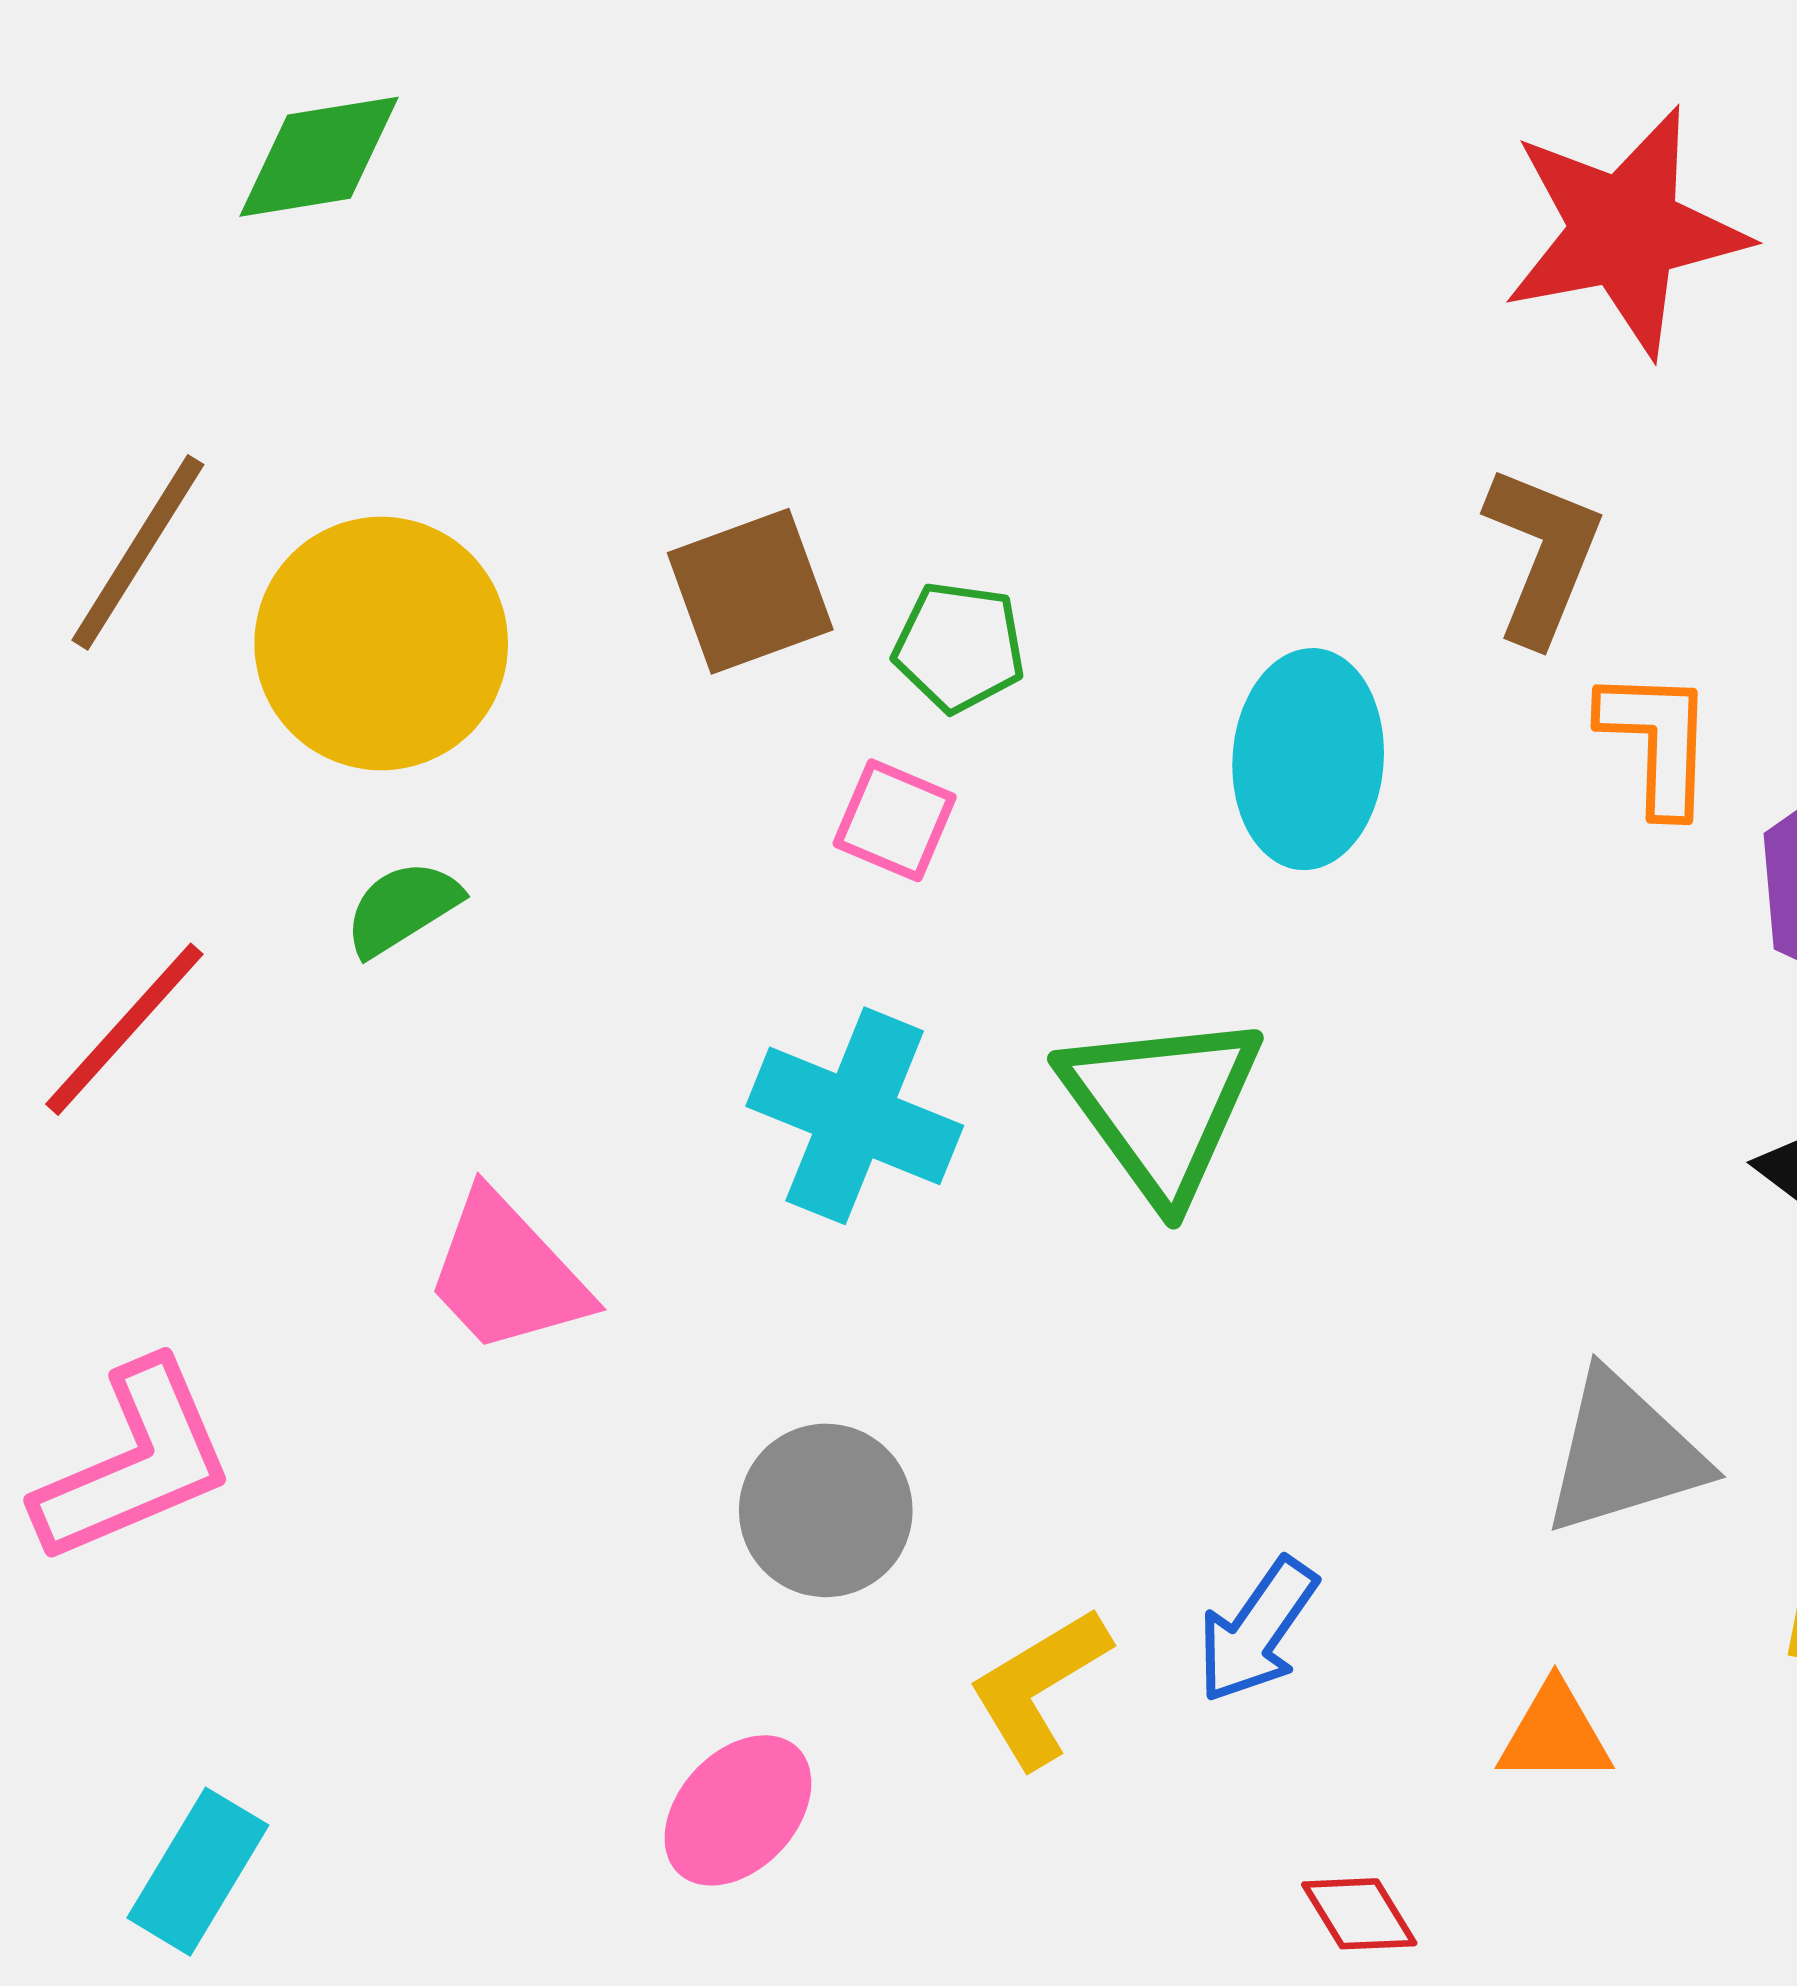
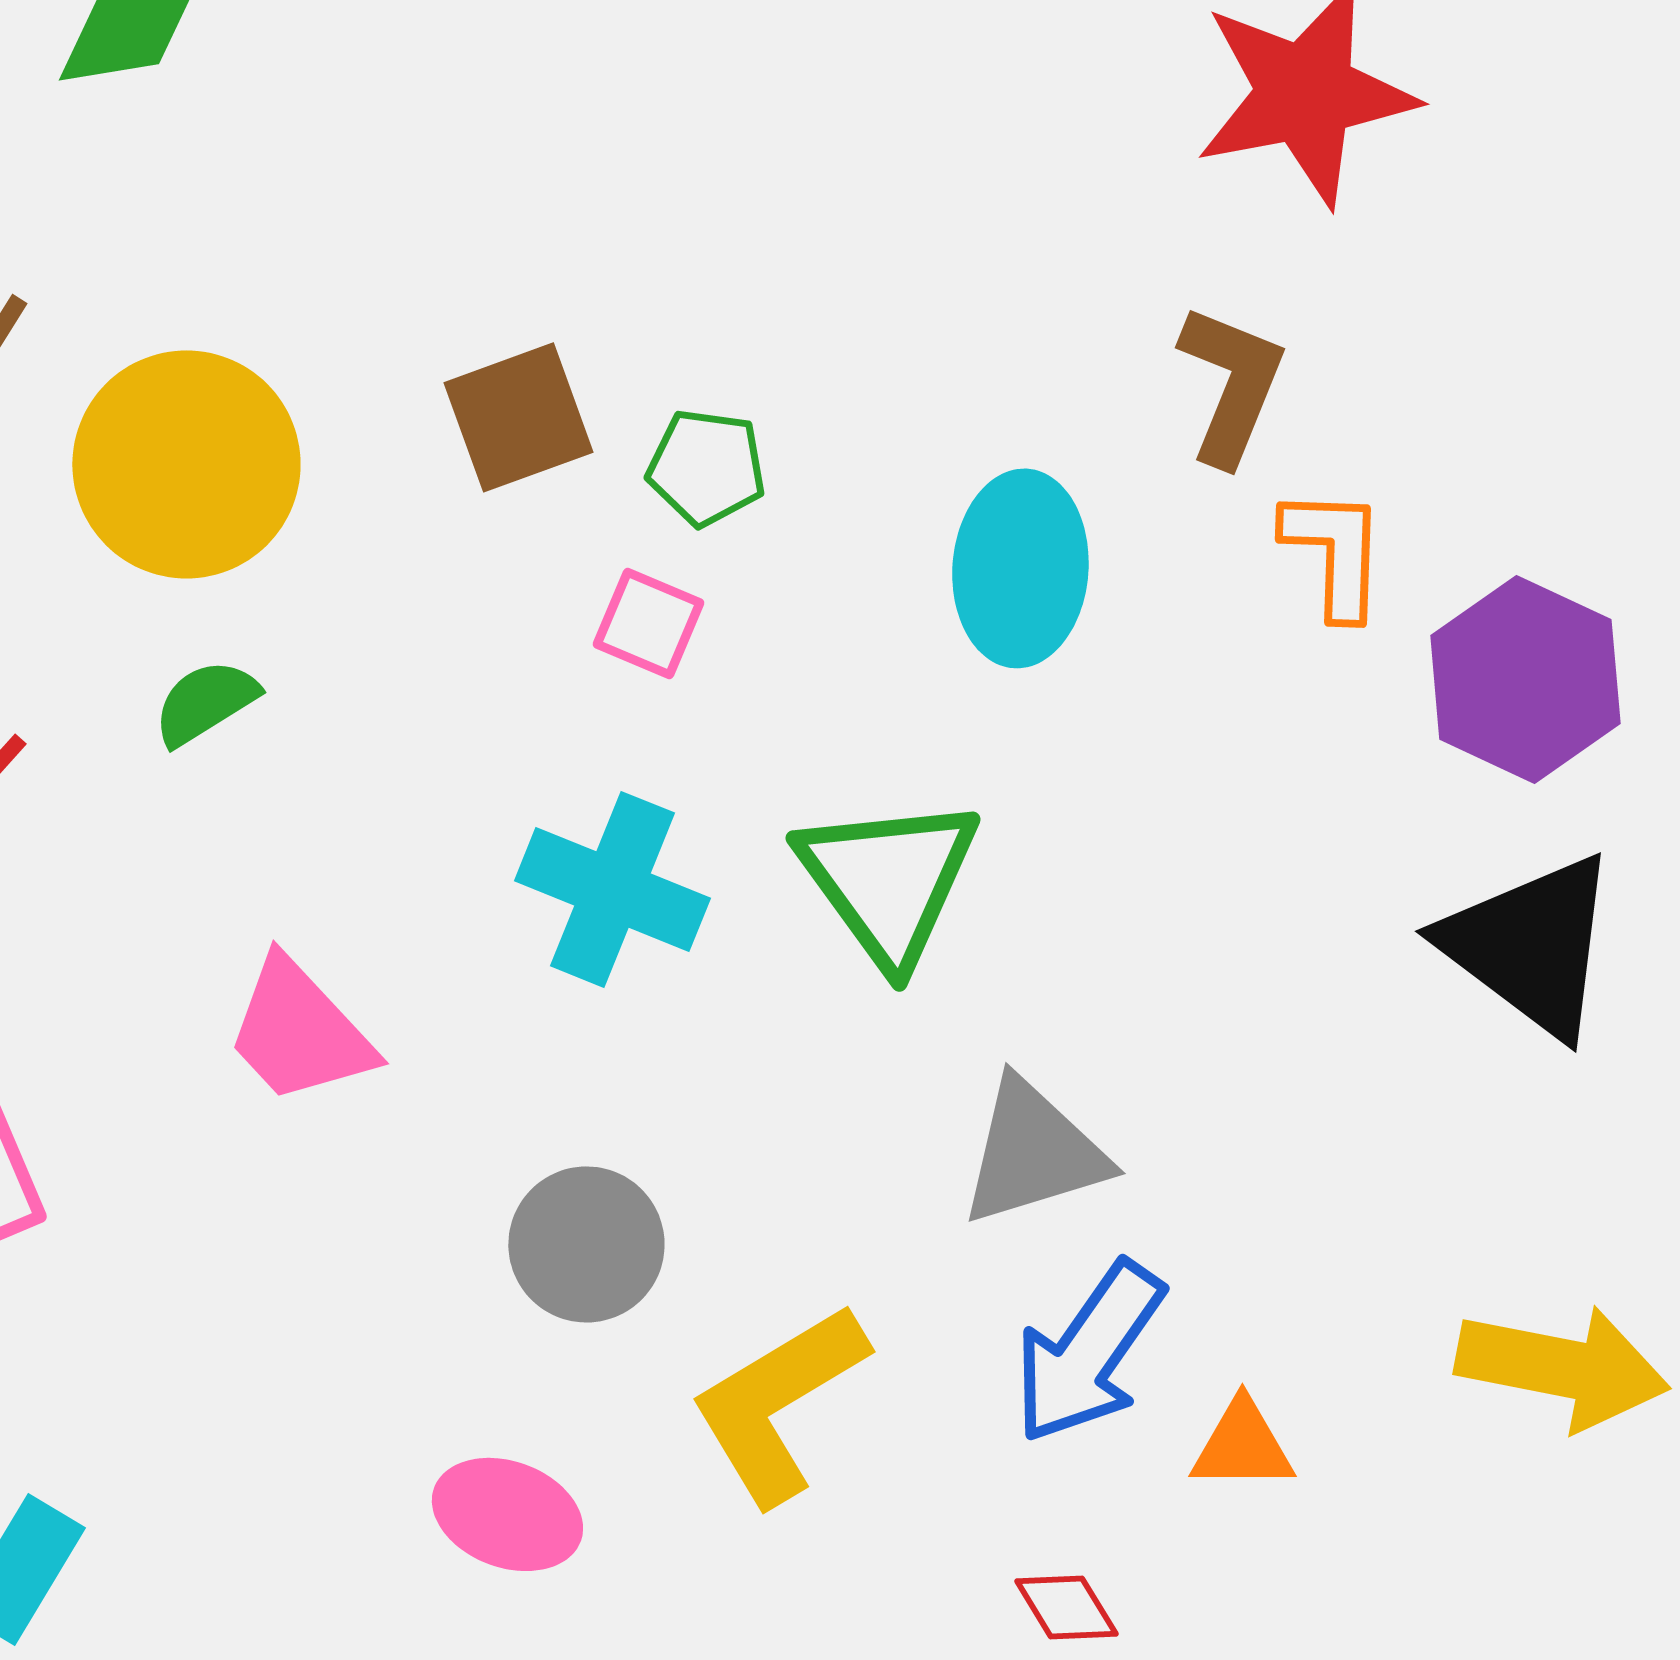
gray triangle: (1624, 1454) -> (1033, 1152), moved
blue arrow: (1257, 1630) -> (1088, 1352), moved, size x1.4
yellow L-shape: (1039, 1687) -> (778, 1403), size x1.4
pink ellipse: (738, 1810) -> (507, 1514), turned 67

